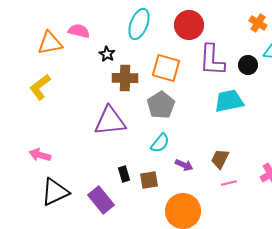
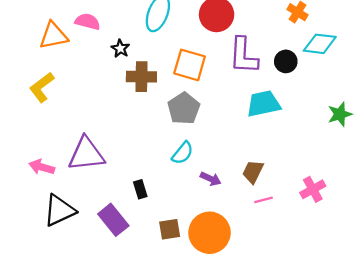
purple triangle: (110, 121) -> (86, 154), moved
brown square: (149, 180) -> (170, 229), moved

